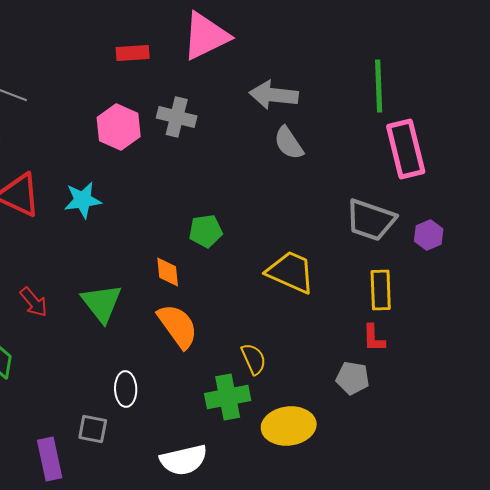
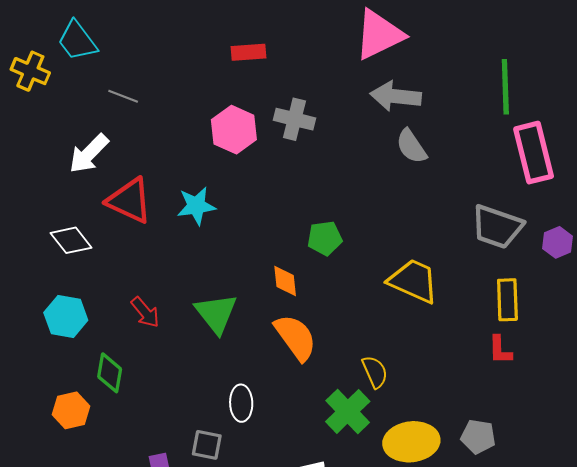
pink triangle: (206, 36) -> (379, 35), moved
gray pentagon: (353, 378) -> (478, 437), moved
green cross: (228, 397) -> (348, 411), turned -33

